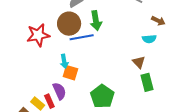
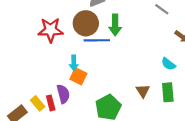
cyan semicircle: (149, 39) -> (168, 64), moved, turned 32
brown triangle: (139, 62) -> (143, 91), moved
green rectangle: (147, 82) -> (168, 92), moved

